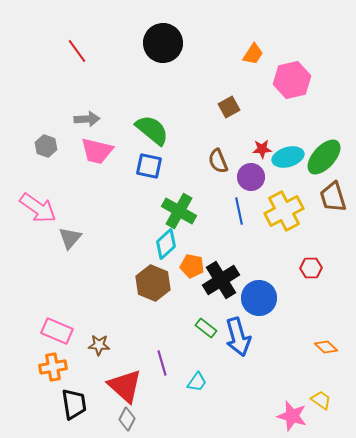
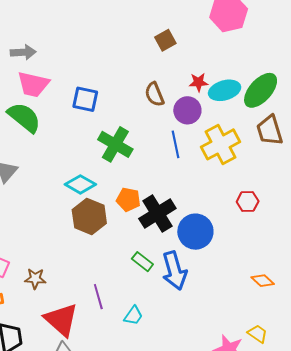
green semicircle: (152, 130) -> (24, 117), moved
cyan diamond: (166, 244) -> (80, 184), moved, turned 72

